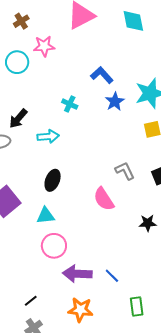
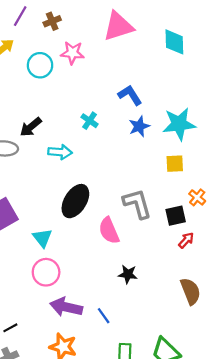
gray L-shape: (125, 171) -> (137, 204), size x1.4
black ellipse: (53, 180) -> (75, 201), moved, size x1.4
cyan triangle: (46, 216) -> (42, 238), turned 48
black star: (148, 223) -> (128, 274), moved

